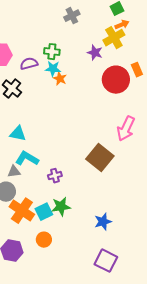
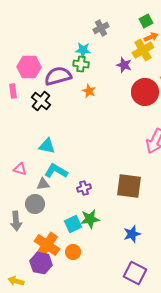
purple semicircle: (29, 64) -> (58, 76), size x1.5
cyan star: (53, 69) -> (83, 50), moved
brown square: (100, 158) -> (129, 186), moved, turned -32
orange cross: (22, 211) -> (47, 245), moved

